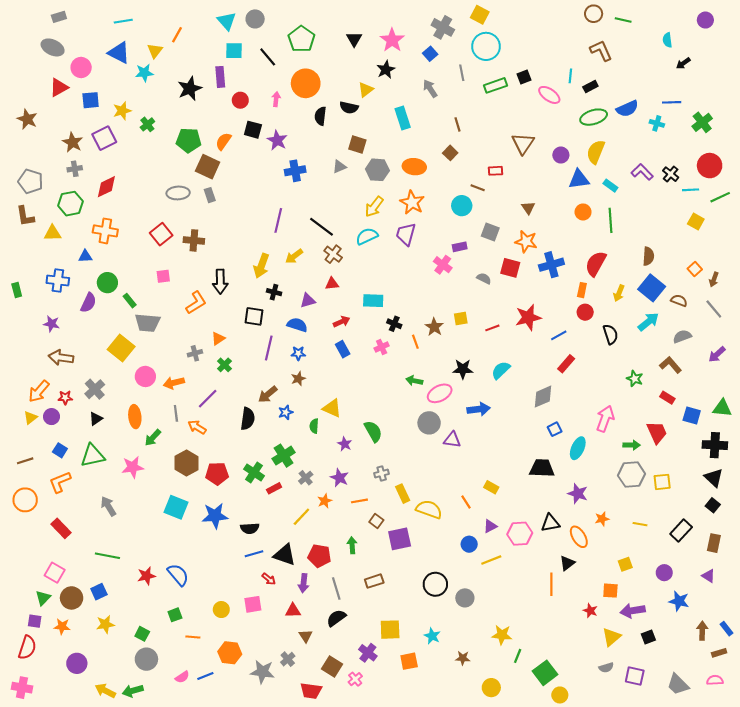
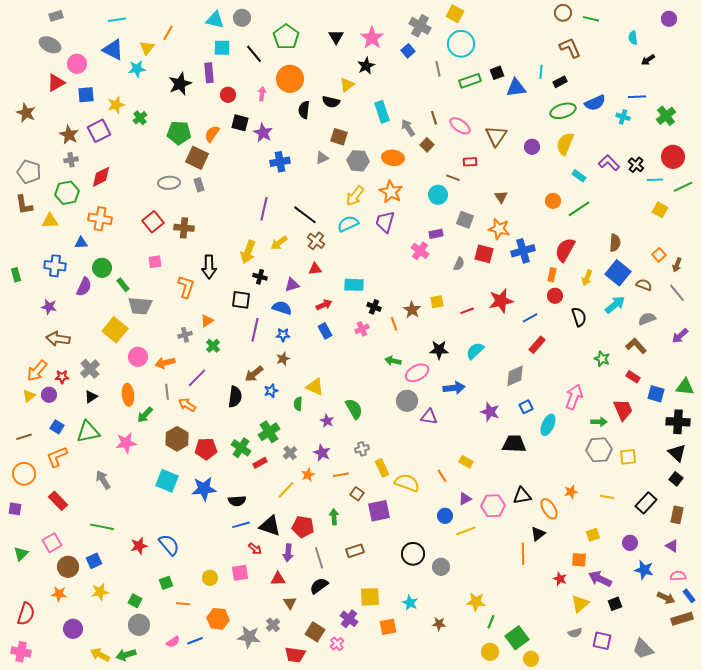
cyan triangle: (227, 21) -> (215, 20), turned -36
gray arrow: (430, 89) -> (408, 128), moved
pink ellipse: (549, 95) -> (460, 126), moved
blue triangle: (579, 179) -> (516, 88), moved
green line: (610, 220) -> (579, 209), turned 60
gray semicircle: (484, 278) -> (459, 264), turned 88
orange L-shape: (196, 303) -> (186, 287), turned -40
purple star: (578, 494) -> (490, 412), moved
pink square: (55, 573) -> (52, 543), turned 30
green triangle: (43, 598) -> (21, 554), moved
purple arrow: (633, 611) -> (600, 579), turned 35
purple square: (35, 621) -> (15, 509), moved
brown arrow: (702, 631) -> (666, 598), turned 114
brown rectangle: (719, 653) -> (682, 619), size x1.5
pink semicircle: (715, 680) -> (678, 576), moved
yellow circle: (491, 688) -> (490, 652), moved

